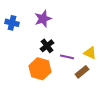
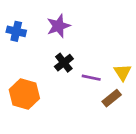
yellow triangle: (90, 53) -> (122, 72), turned 32
orange hexagon: (40, 69) -> (24, 94), moved

